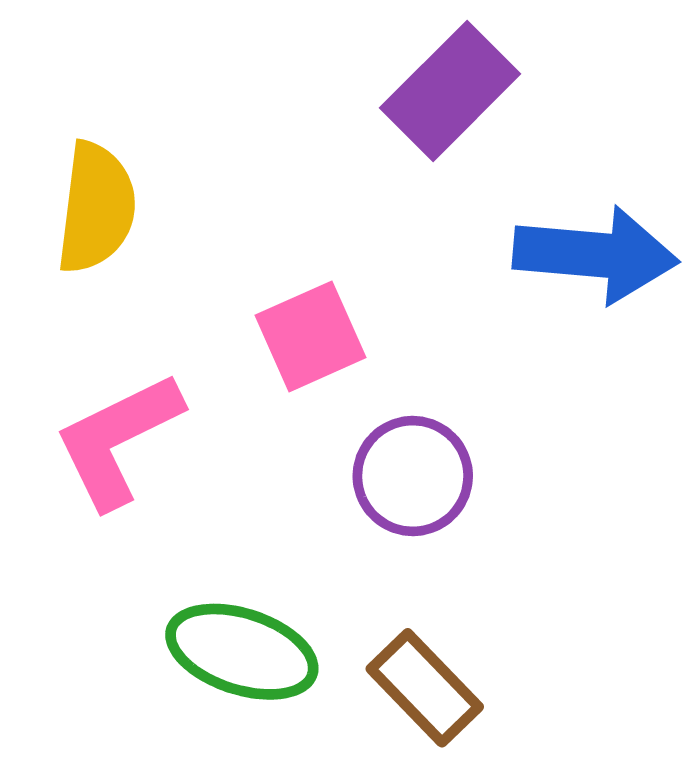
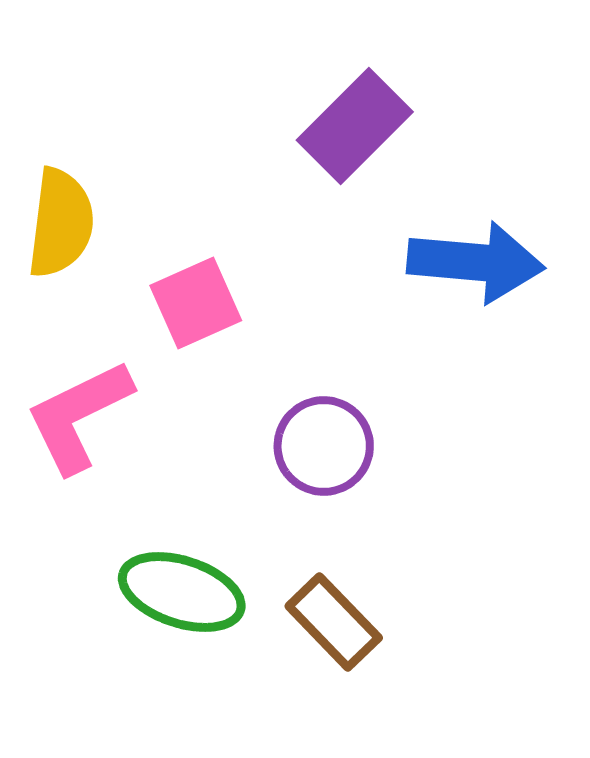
pink square: (310, 336) -> (196, 303), moved

